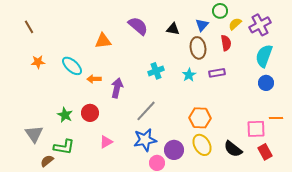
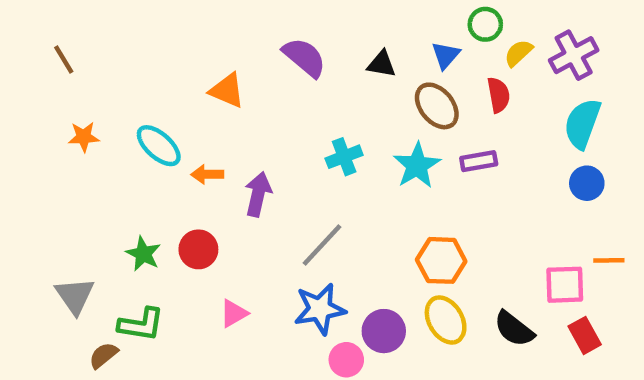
orange triangle: (103, 41) -> (227, 90), turned 30
brown ellipse: (198, 48) -> (437, 106), turned -30
cyan star: (189, 75) -> (417, 166), size x1.5

